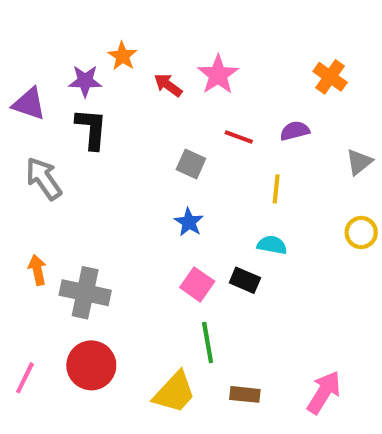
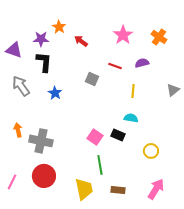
pink star: (218, 75) -> (123, 35), moved
gray triangle: (359, 162) -> (173, 90), moved
blue star: (189, 222) -> (55, 93), moved
yellow circle: (361, 233) -> (151, 151), moved
yellow trapezoid: (174, 392) -> (84, 189), turned -55

